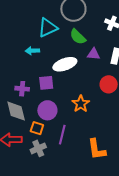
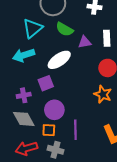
cyan arrow: (32, 51) -> (24, 55), size x1.5
orange star: (81, 104) -> (103, 94), moved
gray cross: (38, 148) -> (55, 150), turned -35

